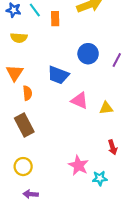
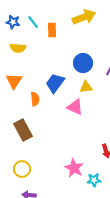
blue trapezoid: (58, 75) -> (55, 83), turned 105
orange semicircle: (27, 93) -> (35, 99), moved
yellow triangle: (106, 108) -> (86, 87), moved

